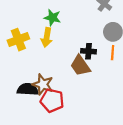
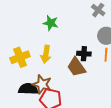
yellow arrow: (47, 37) -> (46, 54), moved
yellow cross: (18, 40) -> (20, 57), moved

